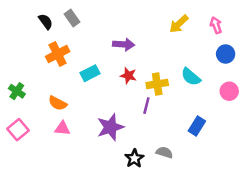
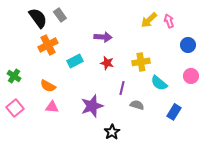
black semicircle: (46, 22) -> (38, 18), size x1.5
pink arrow: (216, 25) -> (169, 21), moved
cyan semicircle: (191, 77) -> (159, 83), moved
yellow cross: (157, 84) -> (141, 62), moved
blue rectangle: (197, 126) -> (174, 112), moved
gray semicircle: (164, 152) -> (137, 105), moved

